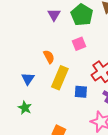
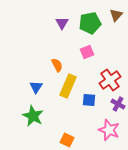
green pentagon: (82, 15) -> (90, 23), turned 30
green star: (25, 108) -> (33, 116), size x1.5

